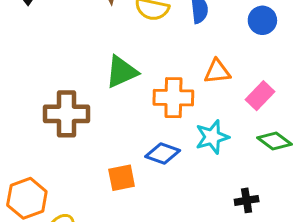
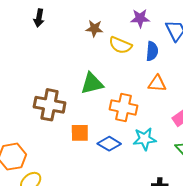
orange triangle: (217, 72) -> (157, 84), moved
orange square: (122, 178) -> (80, 133), moved

